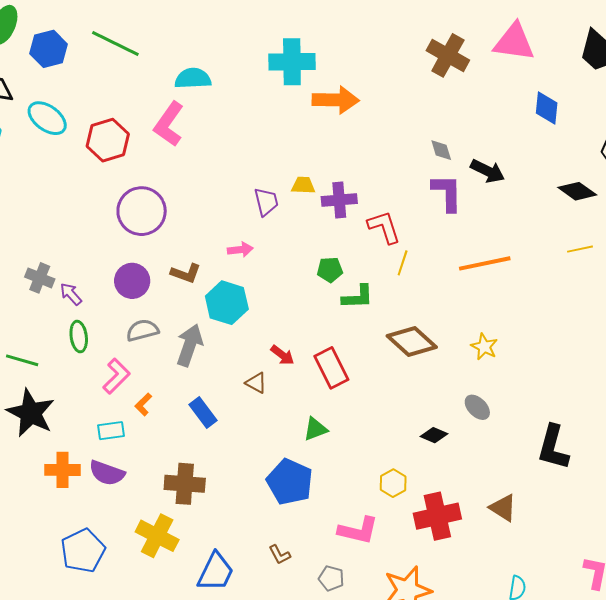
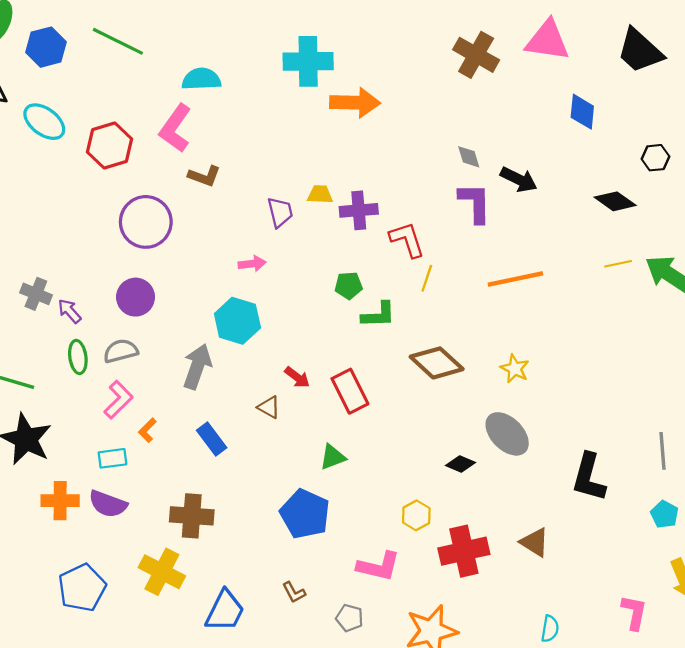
brown L-shape: (186, 273) -> (204, 176), moved
gray semicircle: (142, 330) -> (121, 351), moved
gray ellipse: (477, 407) -> (507, 434), size x1.6

